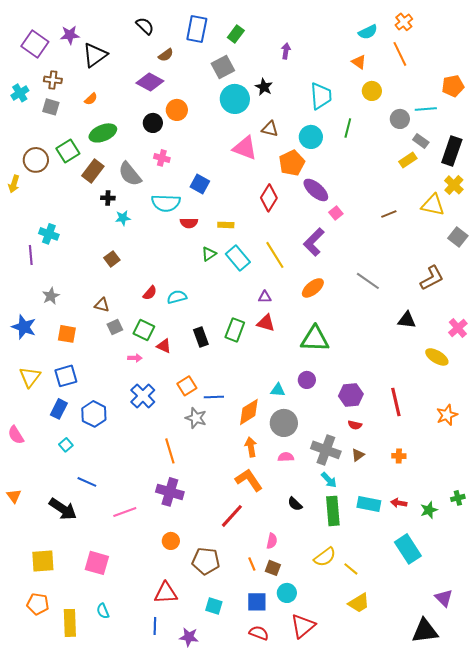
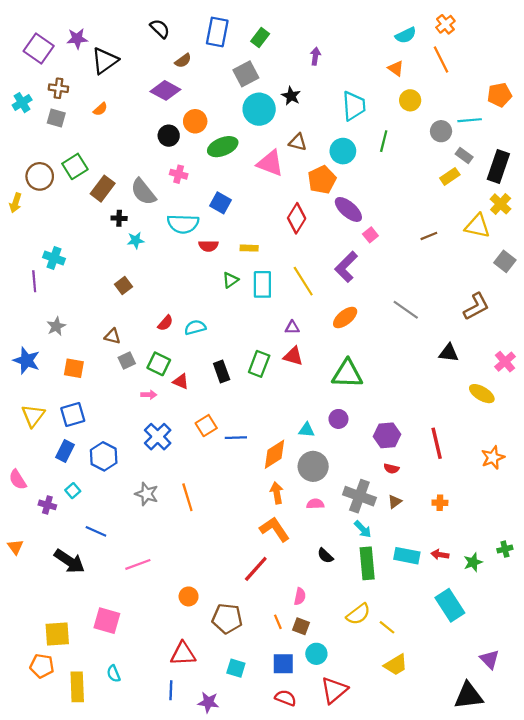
green ellipse: (103, 133) -> (223, 147), moved
cyan rectangle: (238, 258) -> (262, 284), turned 40
gray star: (196, 418) -> (147, 494), moved
purple cross: (170, 492) -> (47, 505), moved, size x0.6
yellow square: (43, 561) -> (57, 634), moved

